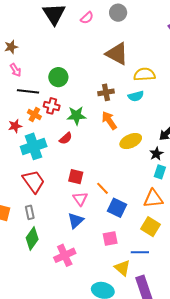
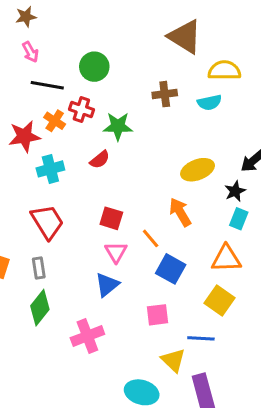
orange arrow: (109, 120) -> (180, 212), moved
red star: (15, 126) -> (24, 136), size x1.5
cyan cross: (34, 146) -> (50, 169), size x0.7

